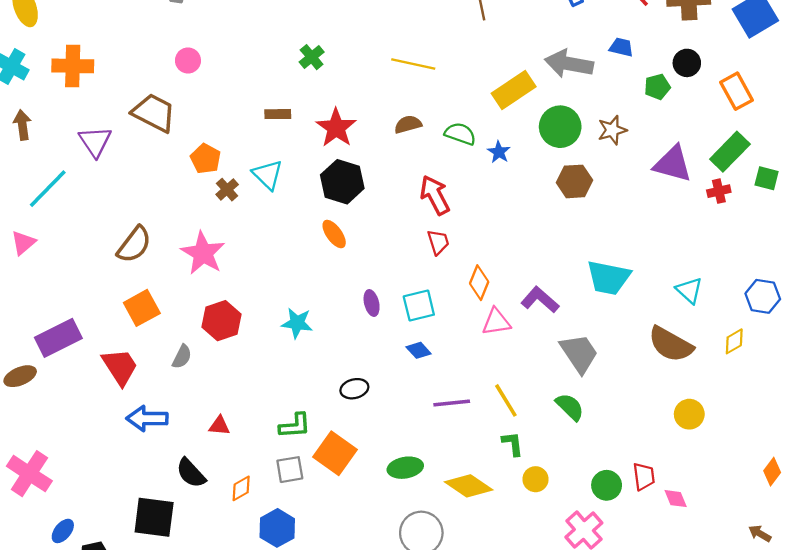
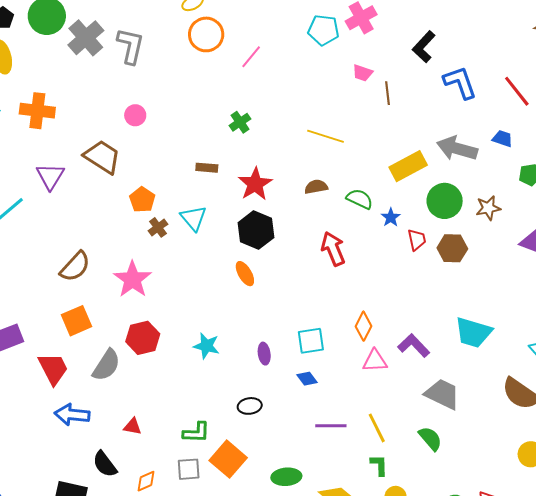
red trapezoid: (438, 242) -> (417, 240), moved
purple ellipse: (372, 303) -> (264, 354), moved
gray trapezoid: (579, 353) -> (442, 394), turned -36
gray semicircle: (182, 357) -> (106, 365), size x1.6

